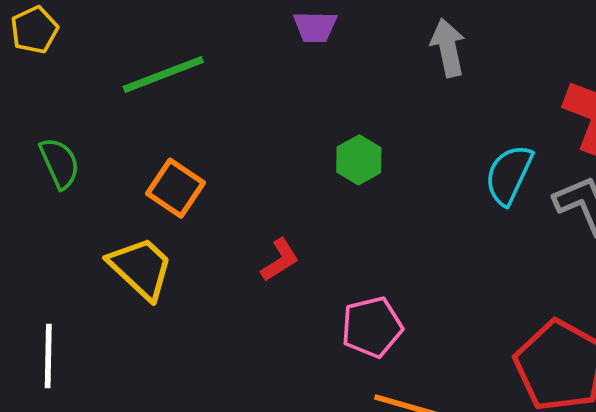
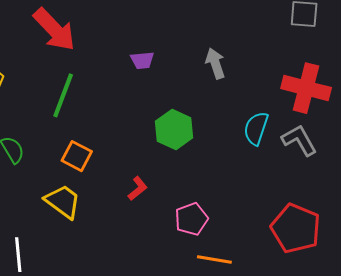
green line: (163, 74) -> (63, 95), turned -42
green hexagon: (359, 160) -> (174, 129), size x1.5

